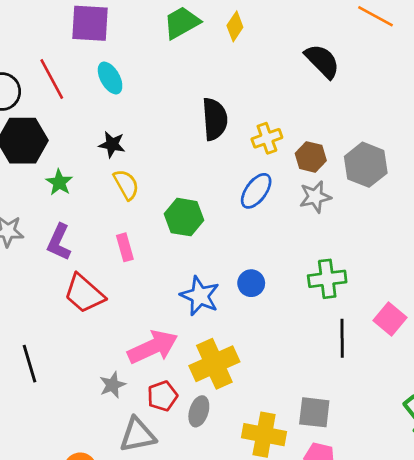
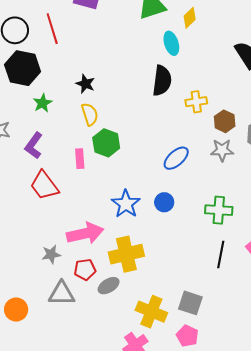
cyan ellipse: (110, 78) -> (171, 43), moved
blue ellipse: (256, 191) -> (176, 158), moved
green hexagon: (184, 217) -> (106, 143), moved
gray ellipse: (199, 411) -> (109, 286), turned 30

